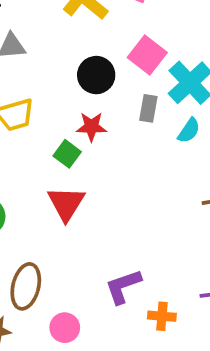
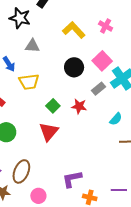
gray rectangle: (148, 108) -> (99, 89), turned 32
red star: (91, 127) -> (79, 106), moved
cyan semicircle: (189, 131) -> (116, 119), moved

